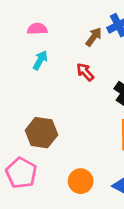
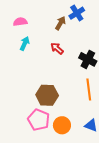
brown hexagon: (41, 133) -> (47, 95), moved
pink pentagon: (21, 173) -> (39, 120), moved

